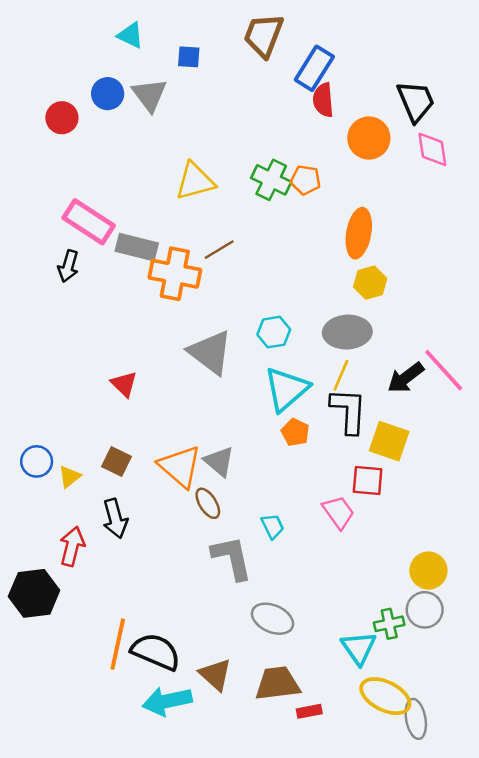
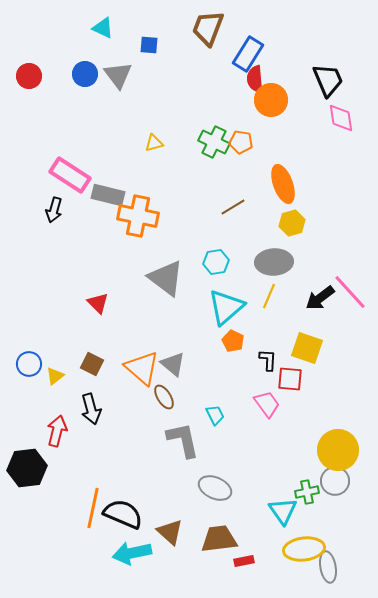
red circle: (62, 118) -> (29, 76), moved
orange circle: (369, 138) -> (271, 100), moved
yellow triangle: (195, 181) -> (154, 143), size x0.6
orange ellipse: (359, 233) -> (283, 184), turned -30
brown line: (219, 250) -> (233, 207), moved
black L-shape: (349, 411) -> (268, 360), moved, size x0.6
yellow circle: (428, 571) -> (338, 450), size x1.4
yellow ellipse: (385, 696) -> (304, 549), turned -33

